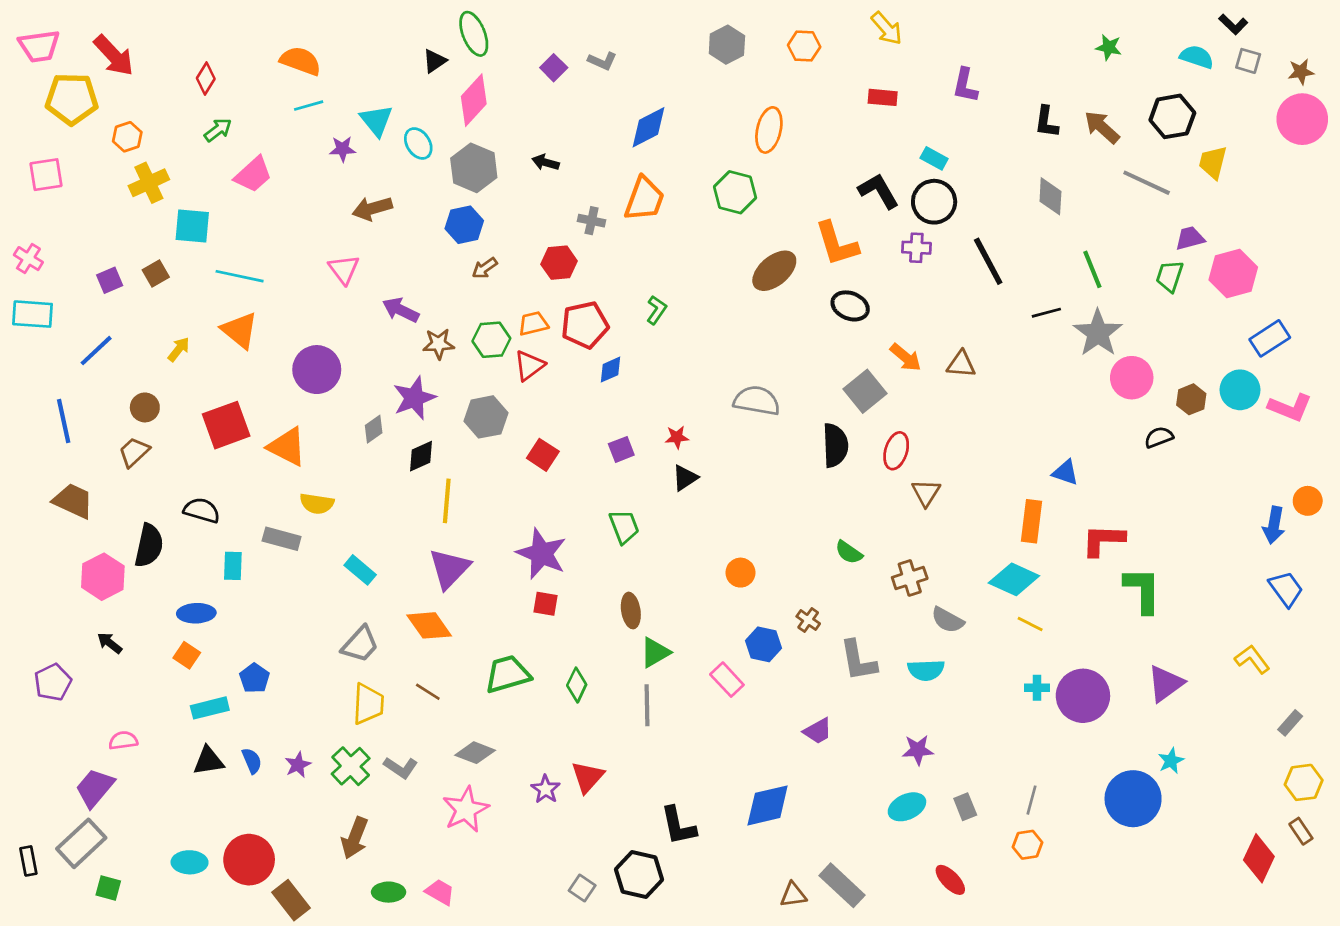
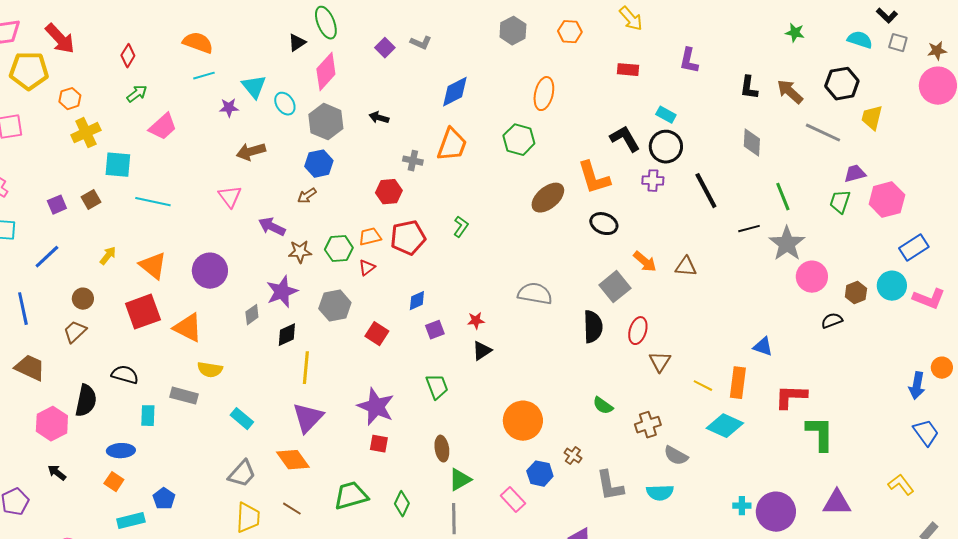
brown arrow: (485, 268) -> (307, 196), moved
orange triangle: (240, 330) -> (153, 266), moved
red triangle: (529, 365) -> (367, 268), size x0.7
blue diamond: (611, 370) -> (417, 301), moved
orange circle: (740, 573) -> (523, 421), size x1.8
yellow line: (1030, 624) -> (703, 386), moved
purple triangle: (1166, 684) -> (837, 503), turned 36

